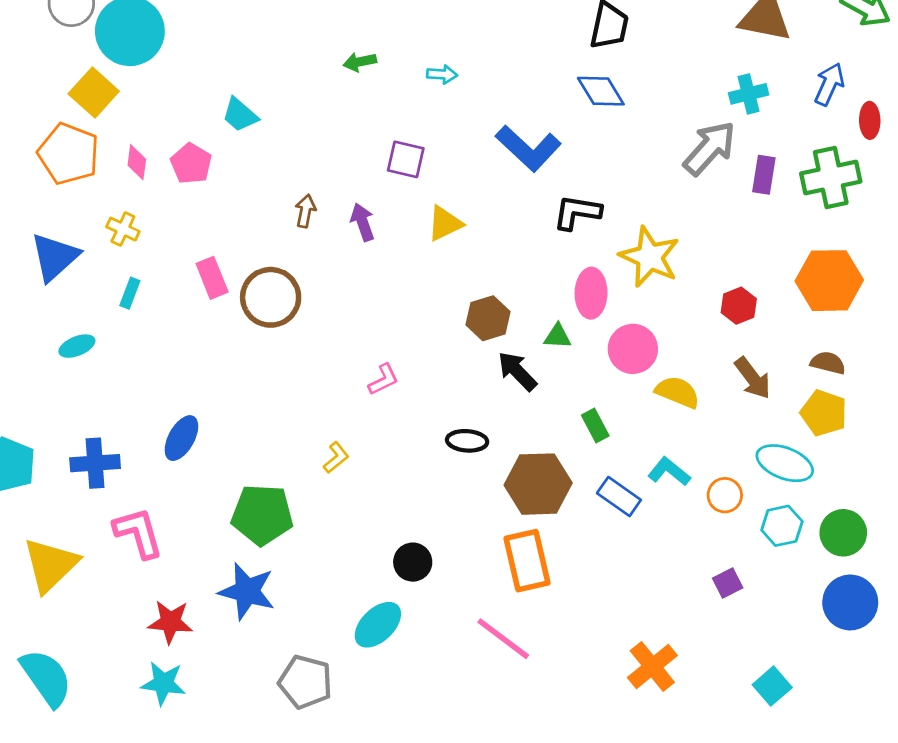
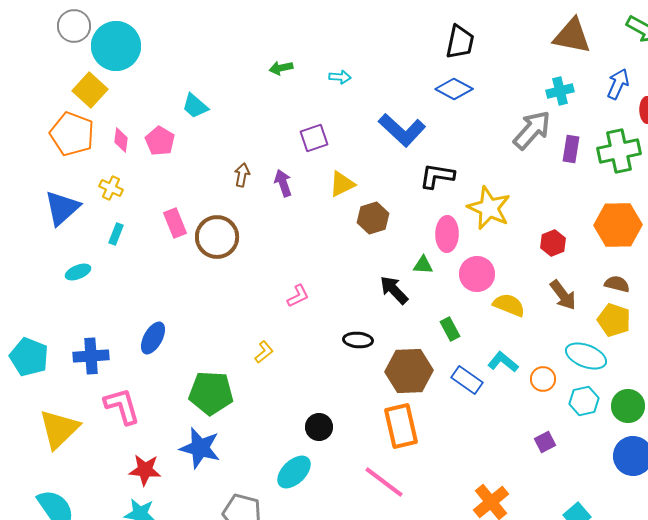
blue diamond: (601, 91) -> (454, 89), turned -30
purple square: (406, 159) -> (314, 138), turned -32
brown hexagon: (488, 318) -> (373, 218), moved

